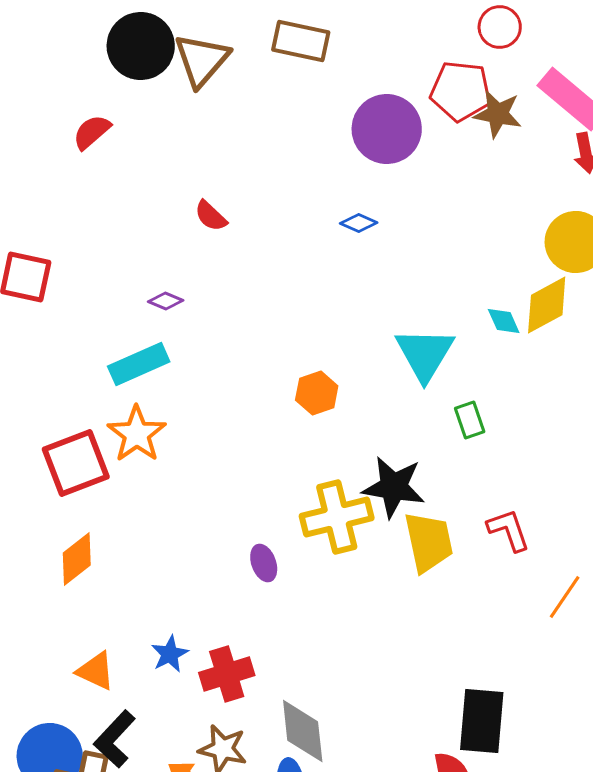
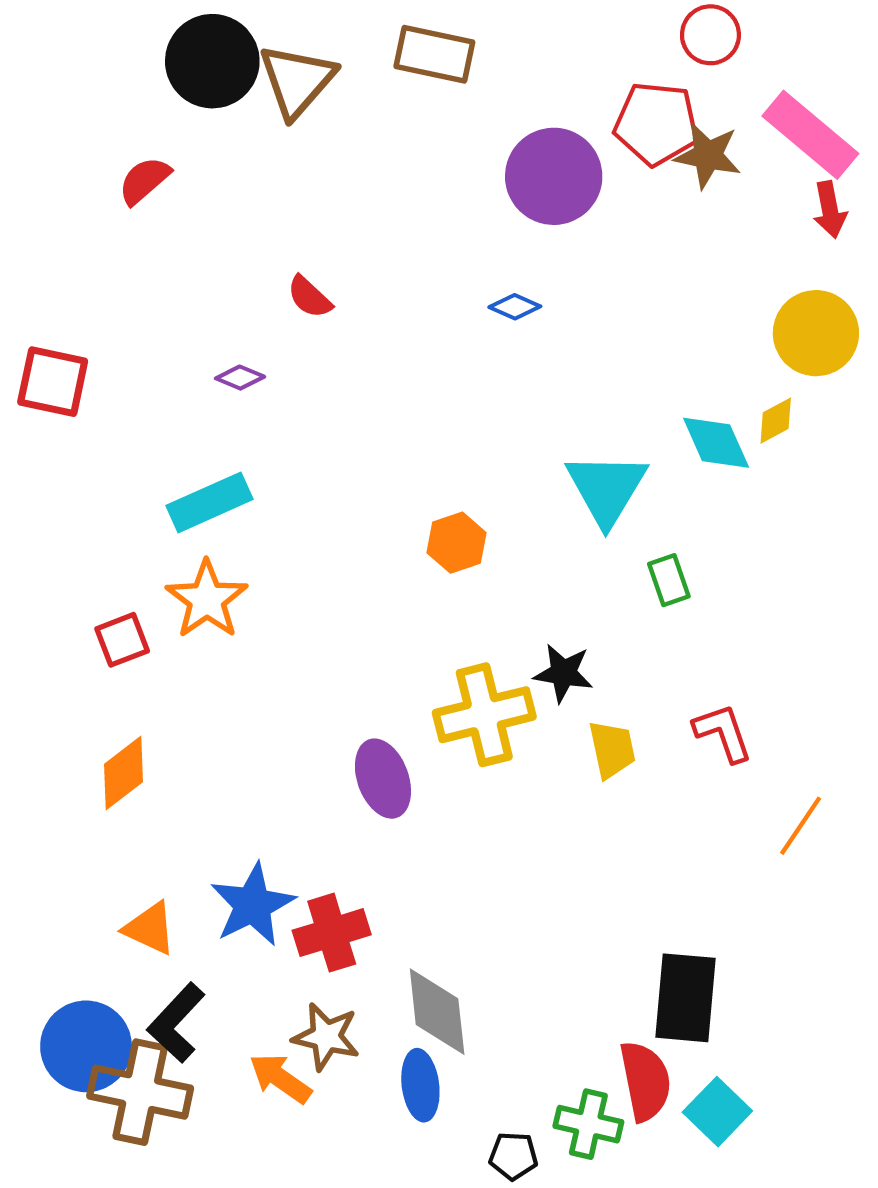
purple diamond: (166, 301) -> (240, 378), moved
yellow diamond: (547, 305) -> (776, 421), size x0.6
cyan diamond: (504, 321) -> (716, 443), size x1.5
red square: (76, 463) -> (122, 640), size x0.6
black star: (394, 487) -> (563, 673), size x0.7
yellow trapezoid: (429, 542) -> (612, 749), size x0.7
purple ellipse: (264, 563) -> (383, 779), size x1.5
blue star: (170, 654) -> (253, 905), size x1.6

